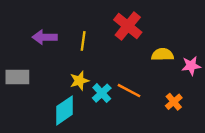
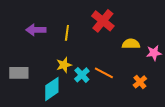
gray rectangle: (17, 77) -> (19, 73), moved

